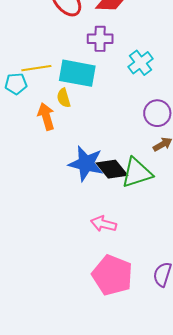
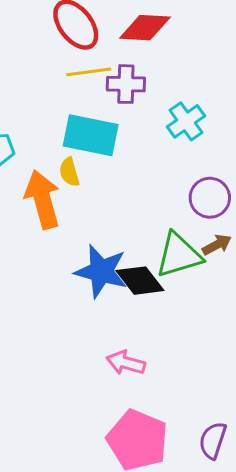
yellow line: (36, 68) -> (89, 72), moved
orange arrow: (46, 116) -> (43, 199), size x1.4
green triangle: (137, 173) -> (179, 255), moved

